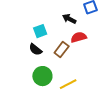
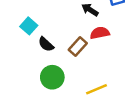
cyan square: (40, 31) -> (29, 26), moved, turned -32
yellow line: (68, 84) -> (96, 89), moved

